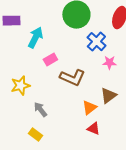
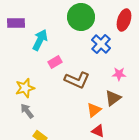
pink star: (109, 63) -> (119, 74), moved
gray arrow: (40, 110) -> (27, 111), moved

